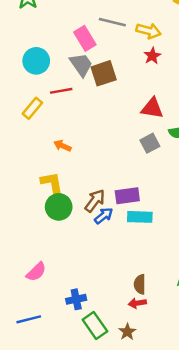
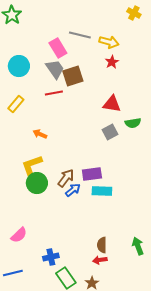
red line: (61, 91) -> (54, 93), moved
yellow L-shape: (52, 184) -> (32, 165), turned -100

